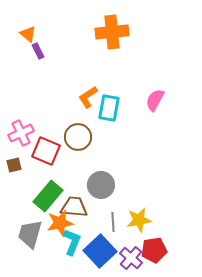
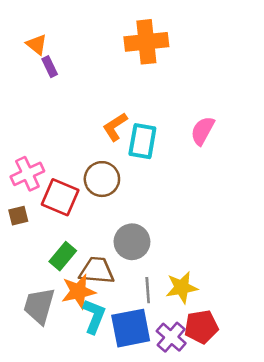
green rectangle: (48, 196) -> (63, 256), size x0.7
blue square: (100, 251) -> (131, 328), turned 32

